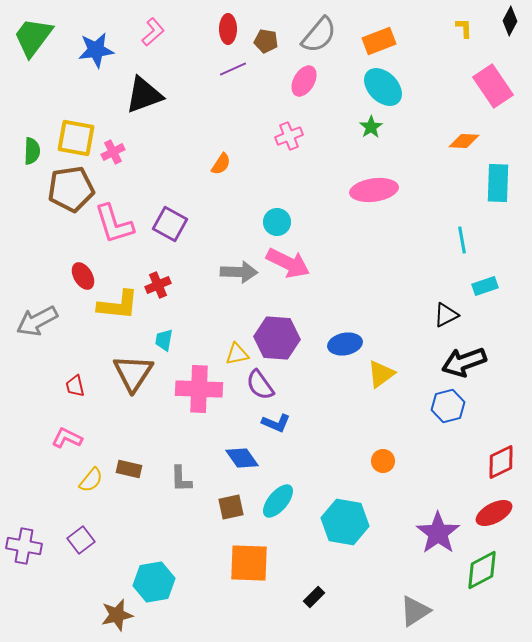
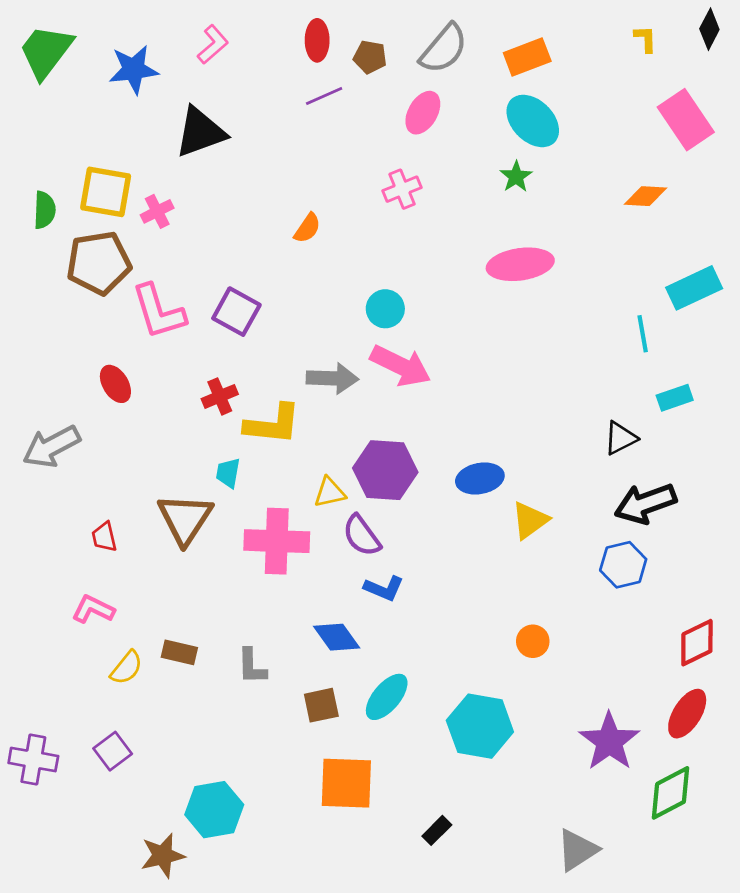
cyan rectangle: (498, 183) -> (694, 288), moved, turned 63
yellow L-shape: (118, 305) -> (273, 424), moved
red ellipse: (494, 513) -> (687, 714), turned -30

